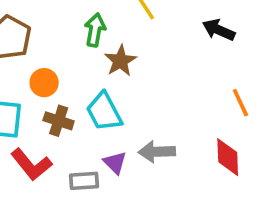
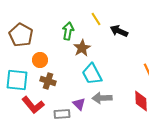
black arrow: (219, 30) -> (119, 31), moved
cyan trapezoid: (104, 112) -> (92, 74), moved

